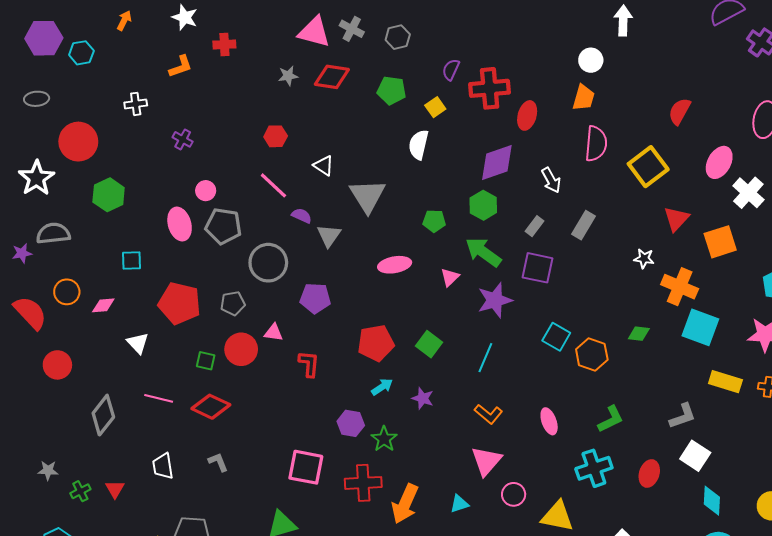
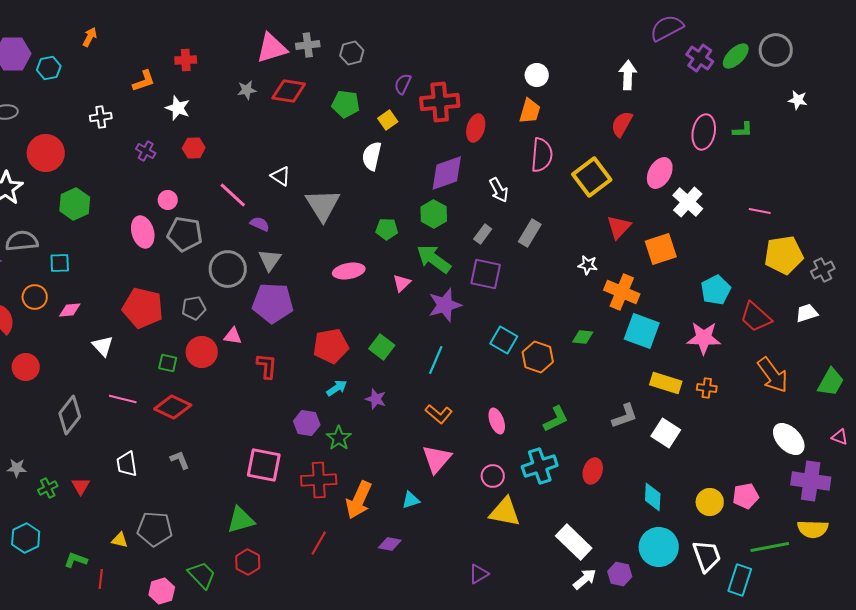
white star: (185, 17) -> (178, 108), moved
white arrow: (623, 20) -> (628, 75), moved
gray cross: (352, 29) -> (308, 45), turned -35
pink triangle: (314, 32) -> (272, 48), turned -32
red hexagon: (276, 136) -> (194, 148), moved
gray triangle: (329, 236) -> (270, 260), moved
cyan square: (132, 261) -> (60, 263), moved
purple pentagon: (315, 298) -> (273, 303), size x1.4
white square: (695, 456) -> (666, 433), moved
pink circle: (514, 494) -> (493, 476), moved

